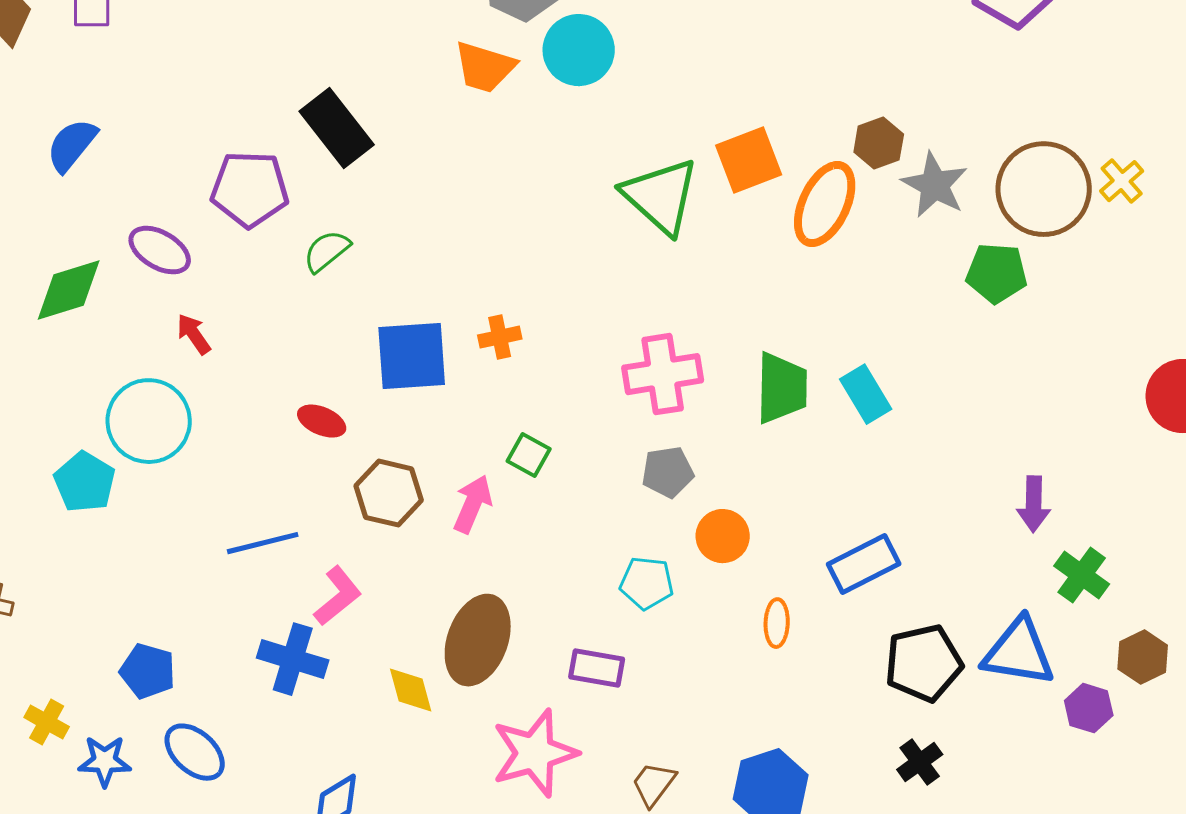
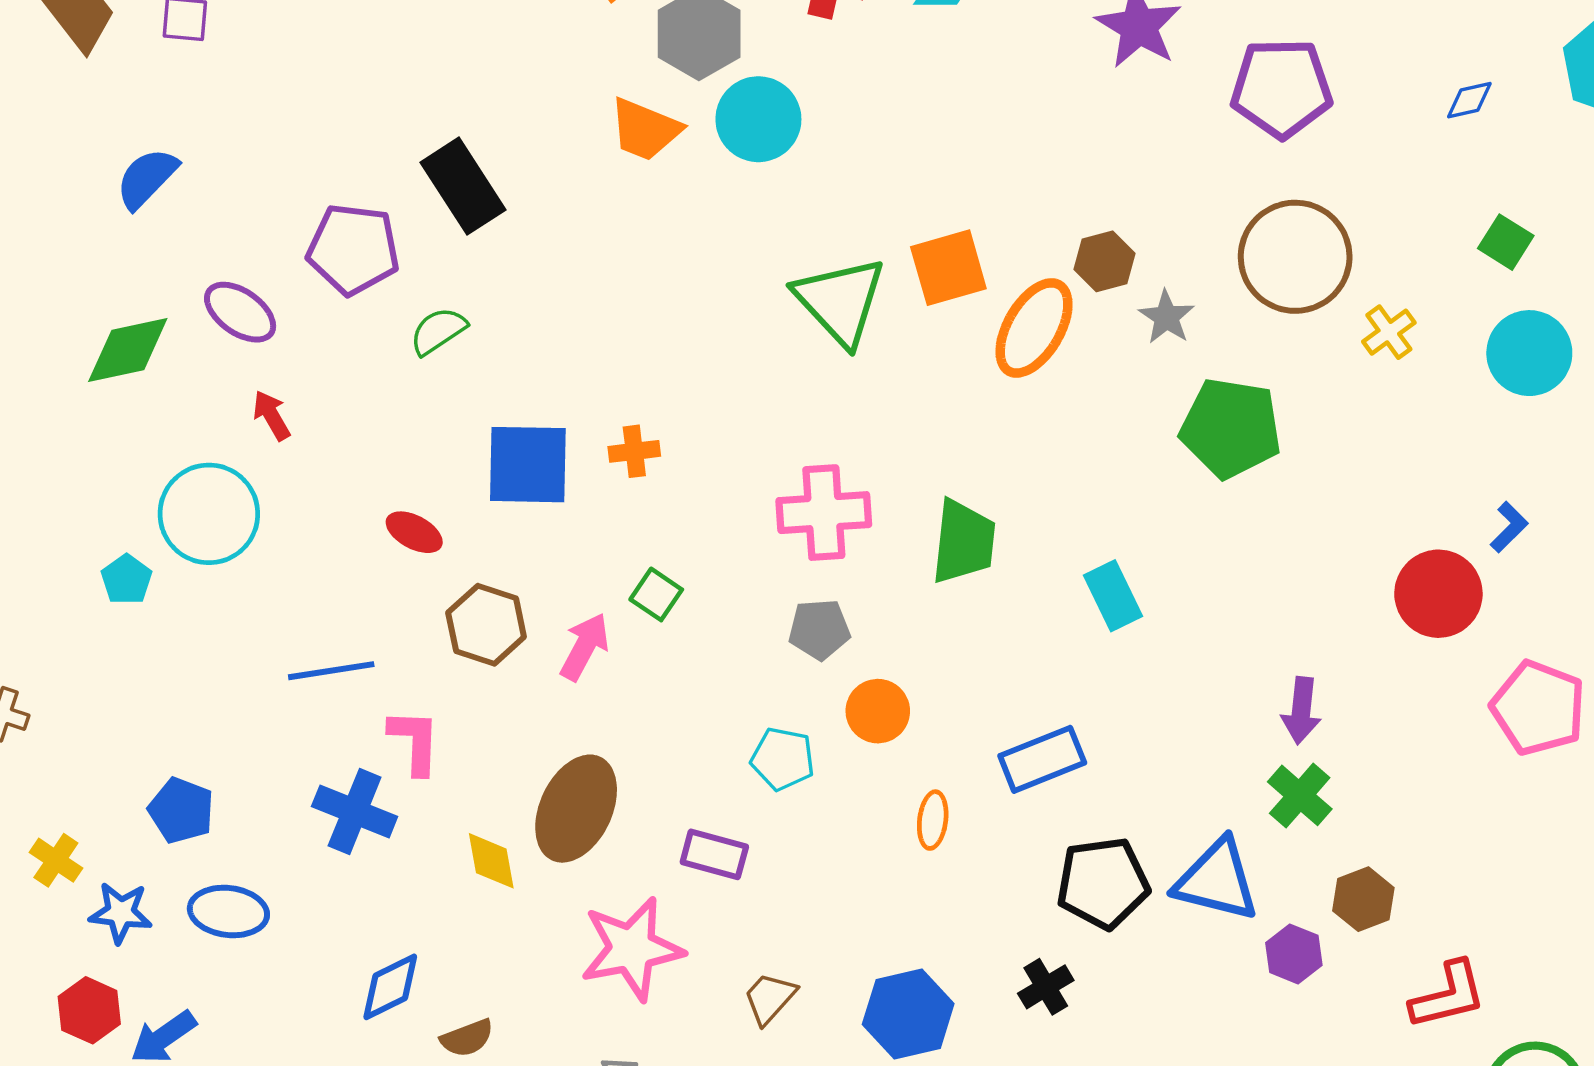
gray star: (935, 185) -> (1167, 317), size x0.7
brown circle: (1044, 189) -> (1295, 257), moved
green pentagon: (997, 273) -> (1231, 428), size x1.4
cyan rectangle: (866, 394) -> (1113, 596), moved
cyan pentagon: (85, 482) -> (126, 579), size x0.7
purple arrow: (1034, 504) -> (1301, 711), moved
pink L-shape: (338, 596) -> (415, 742), turned -54
blue ellipse: (195, 752) -> (228, 912), turned -40
black cross: (920, 762) -> (1046, 987), moved

